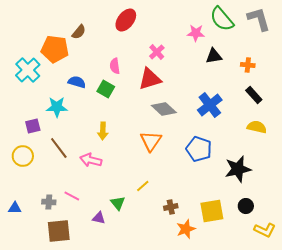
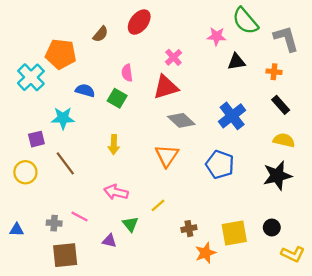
gray L-shape: (259, 19) -> (286, 39), moved
brown semicircle: (79, 32) -> (101, 34), moved
pink arrow: (91, 160) -> (116, 192), moved
black star: (238, 169) -> (277, 176), moved

